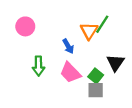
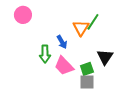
pink circle: (25, 26) -> (23, 15), moved
green arrow: (38, 66) -> (45, 54), moved
green square: (96, 76) -> (87, 69), turned 32

